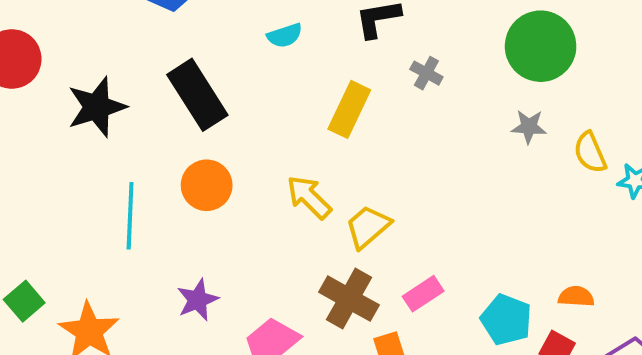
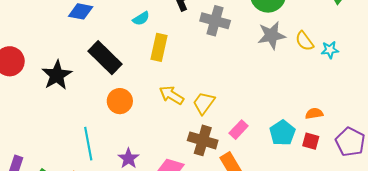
gray cross: (426, 73) -> (215, 21), size x1.8
yellow rectangle: (349, 109) -> (159, 47), moved
gray star: (529, 127) -> (271, 35), size x1.6
cyan line: (130, 216) -> (88, 144), moved
cyan pentagon: (506, 320) -> (282, 133), turned 30

